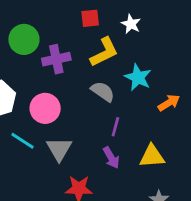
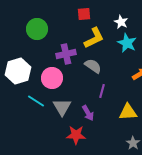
white star: (131, 24) -> (121, 22), moved
purple cross: (56, 59) -> (66, 54), moved
cyan star: (138, 77) -> (127, 43), moved
purple arrow: (111, 158) -> (88, 113), moved

